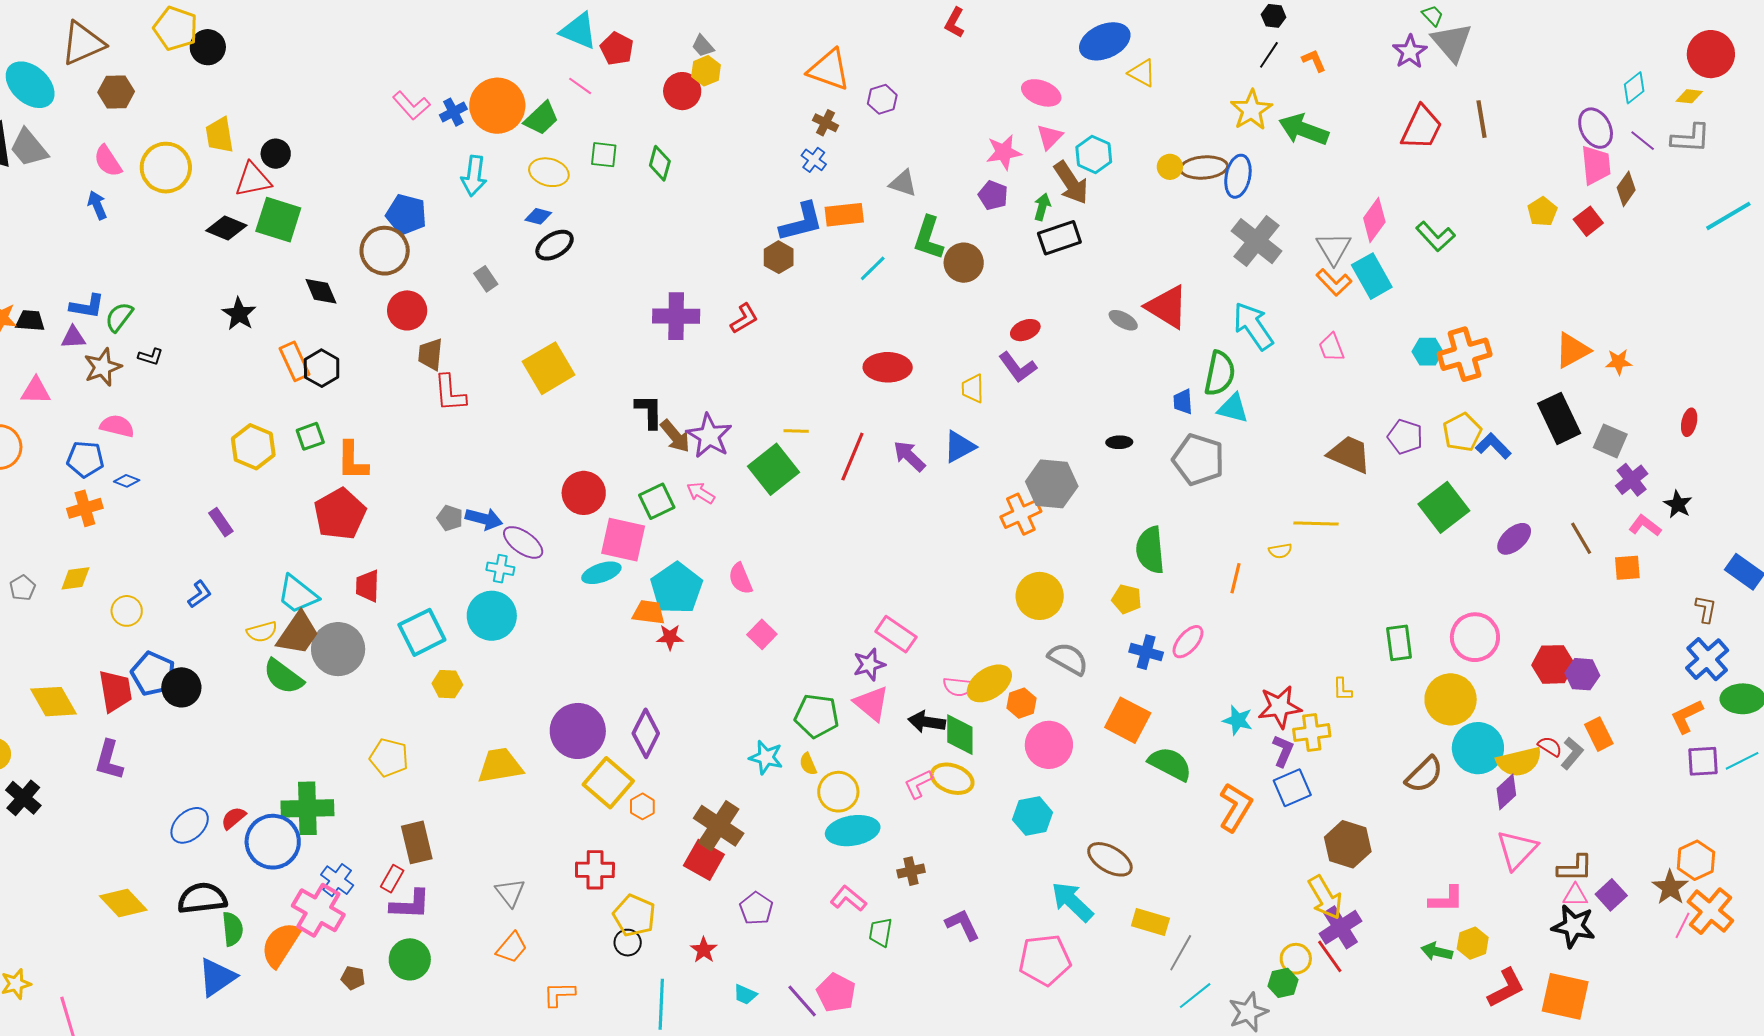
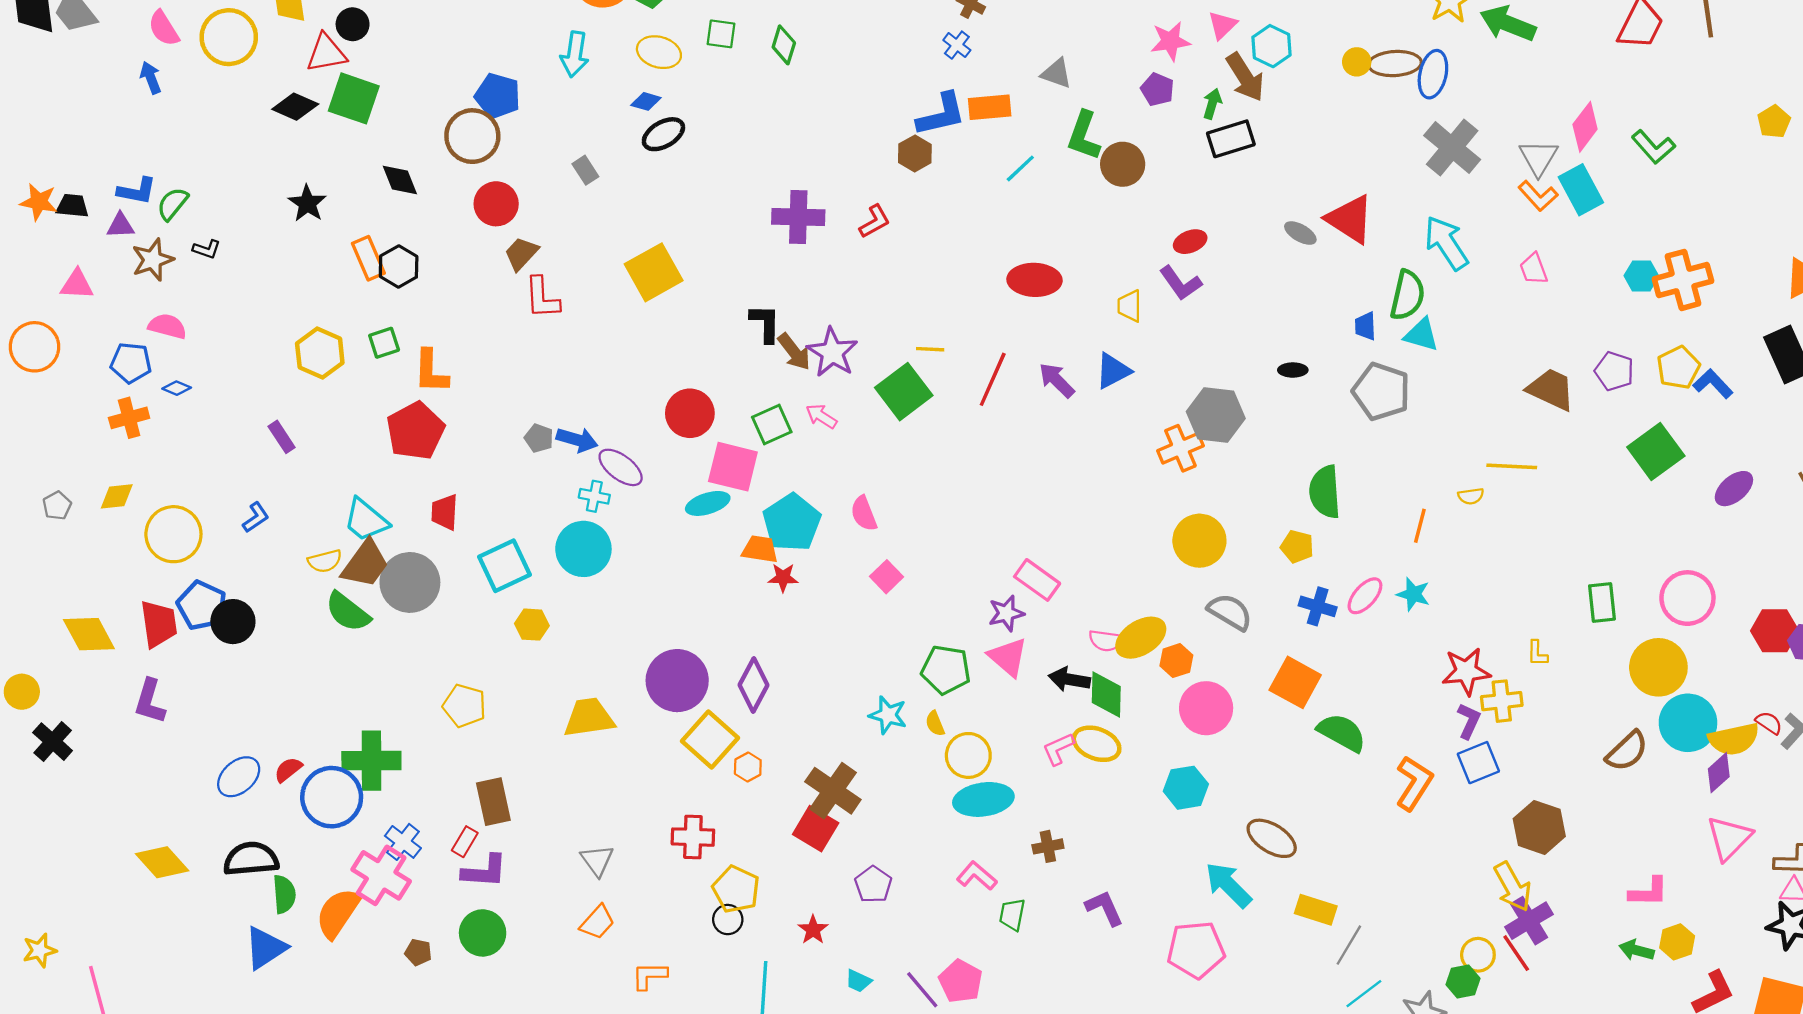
brown trapezoid: (430, 354) -> (521, 254), turned 36
yellow circle: (127, 611) -> (173, 534), size x1.6
cyan star: (1238, 720) -> (1413, 594), moved

